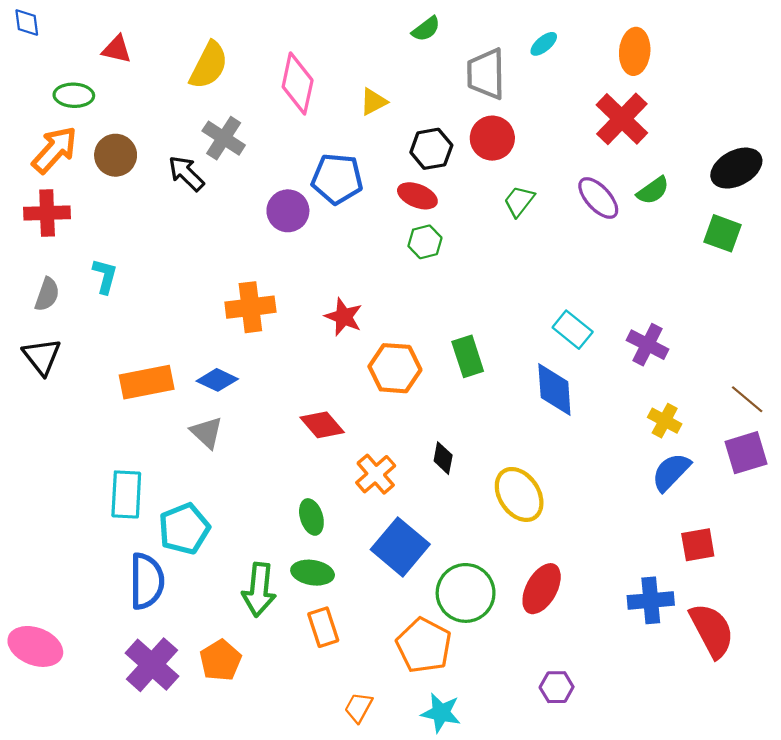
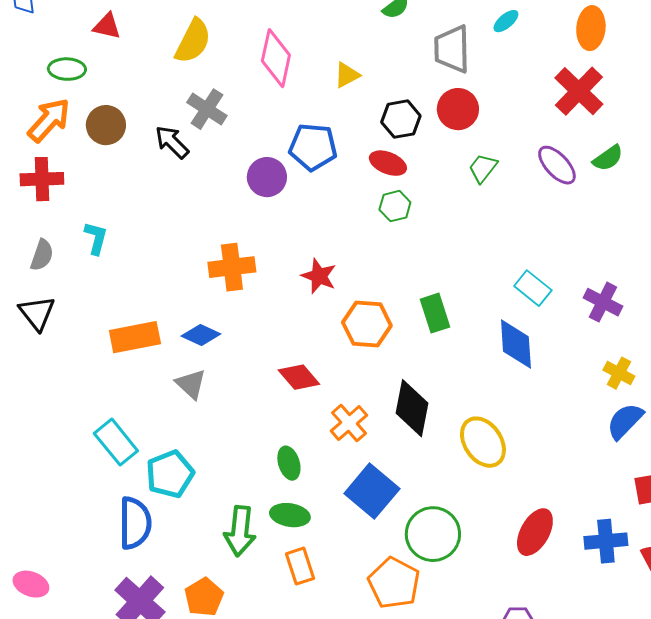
black diamond: (443, 458) -> (412, 408), size x1.8
cyan rectangle: (126, 494) -> (116, 442), turned -42
red ellipse: (542, 589) -> (535, 532), moved
pink ellipse: (35, 646) -> (31, 584), size x0.7

